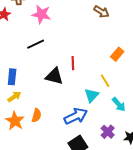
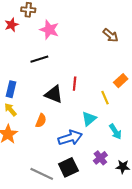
yellow line: (105, 81) -> (105, 98), moved
yellow arrow: (14, 97) -> (10, 110), turned -104
orange semicircle: (36, 115) -> (41, 121), moved

